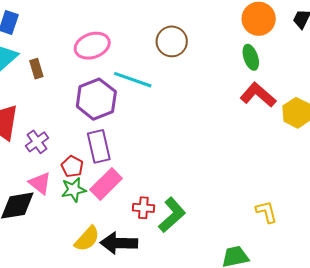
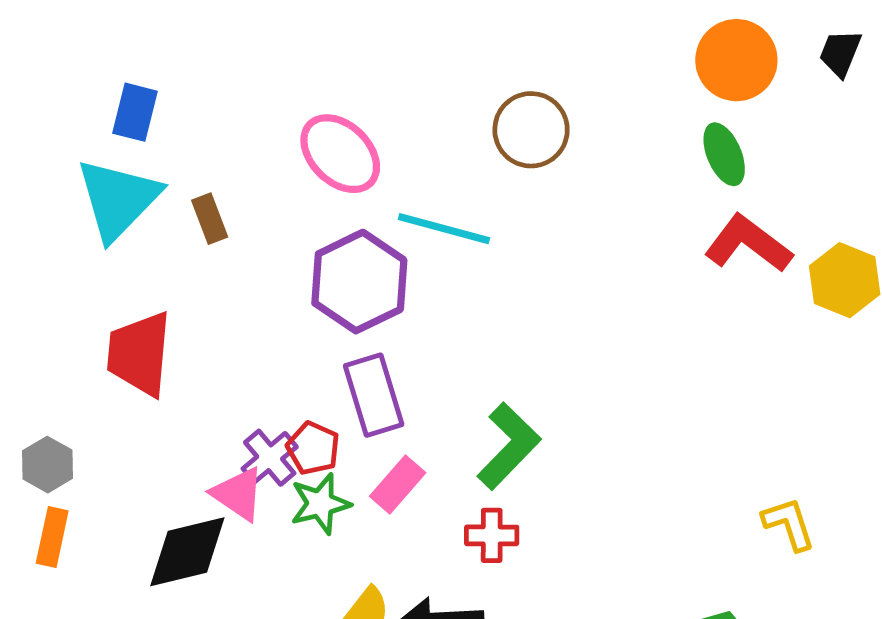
pink ellipse: (92, 46) -> (340, 154), turned 68
purple cross: (37, 142) -> (270, 458), moved
pink rectangle: (106, 184) -> (398, 485), size x0.7
green L-shape: (172, 215) -> (509, 446), moved

